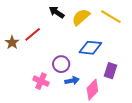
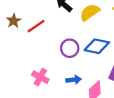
brown star: (12, 42) -> (14, 21), moved
purple circle: (61, 64) -> (70, 48), moved

